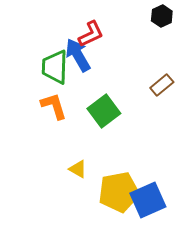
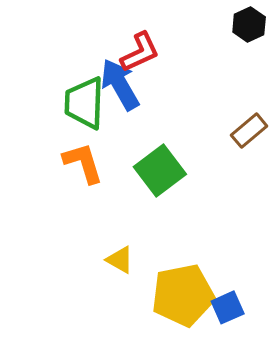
blue square: (148, 200) -> (228, 307), size x0.6

